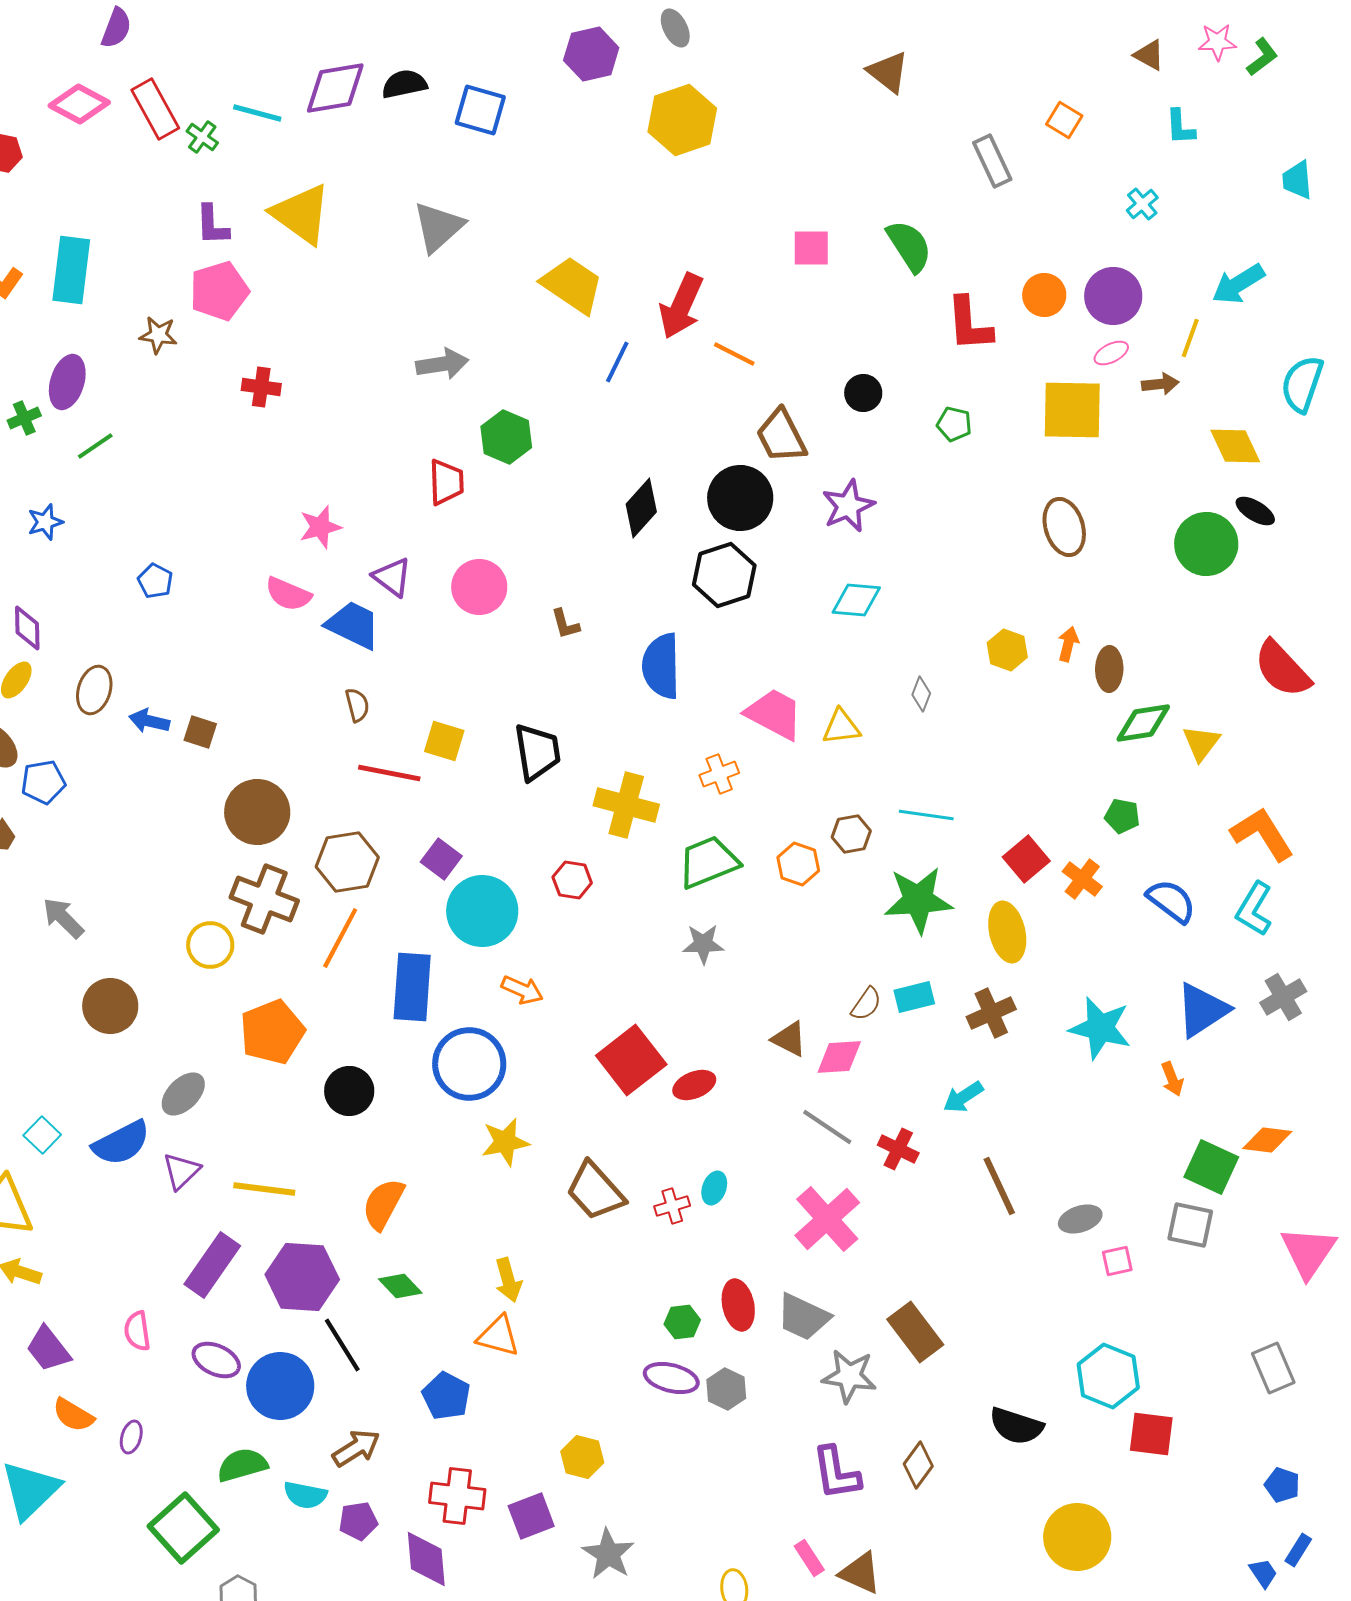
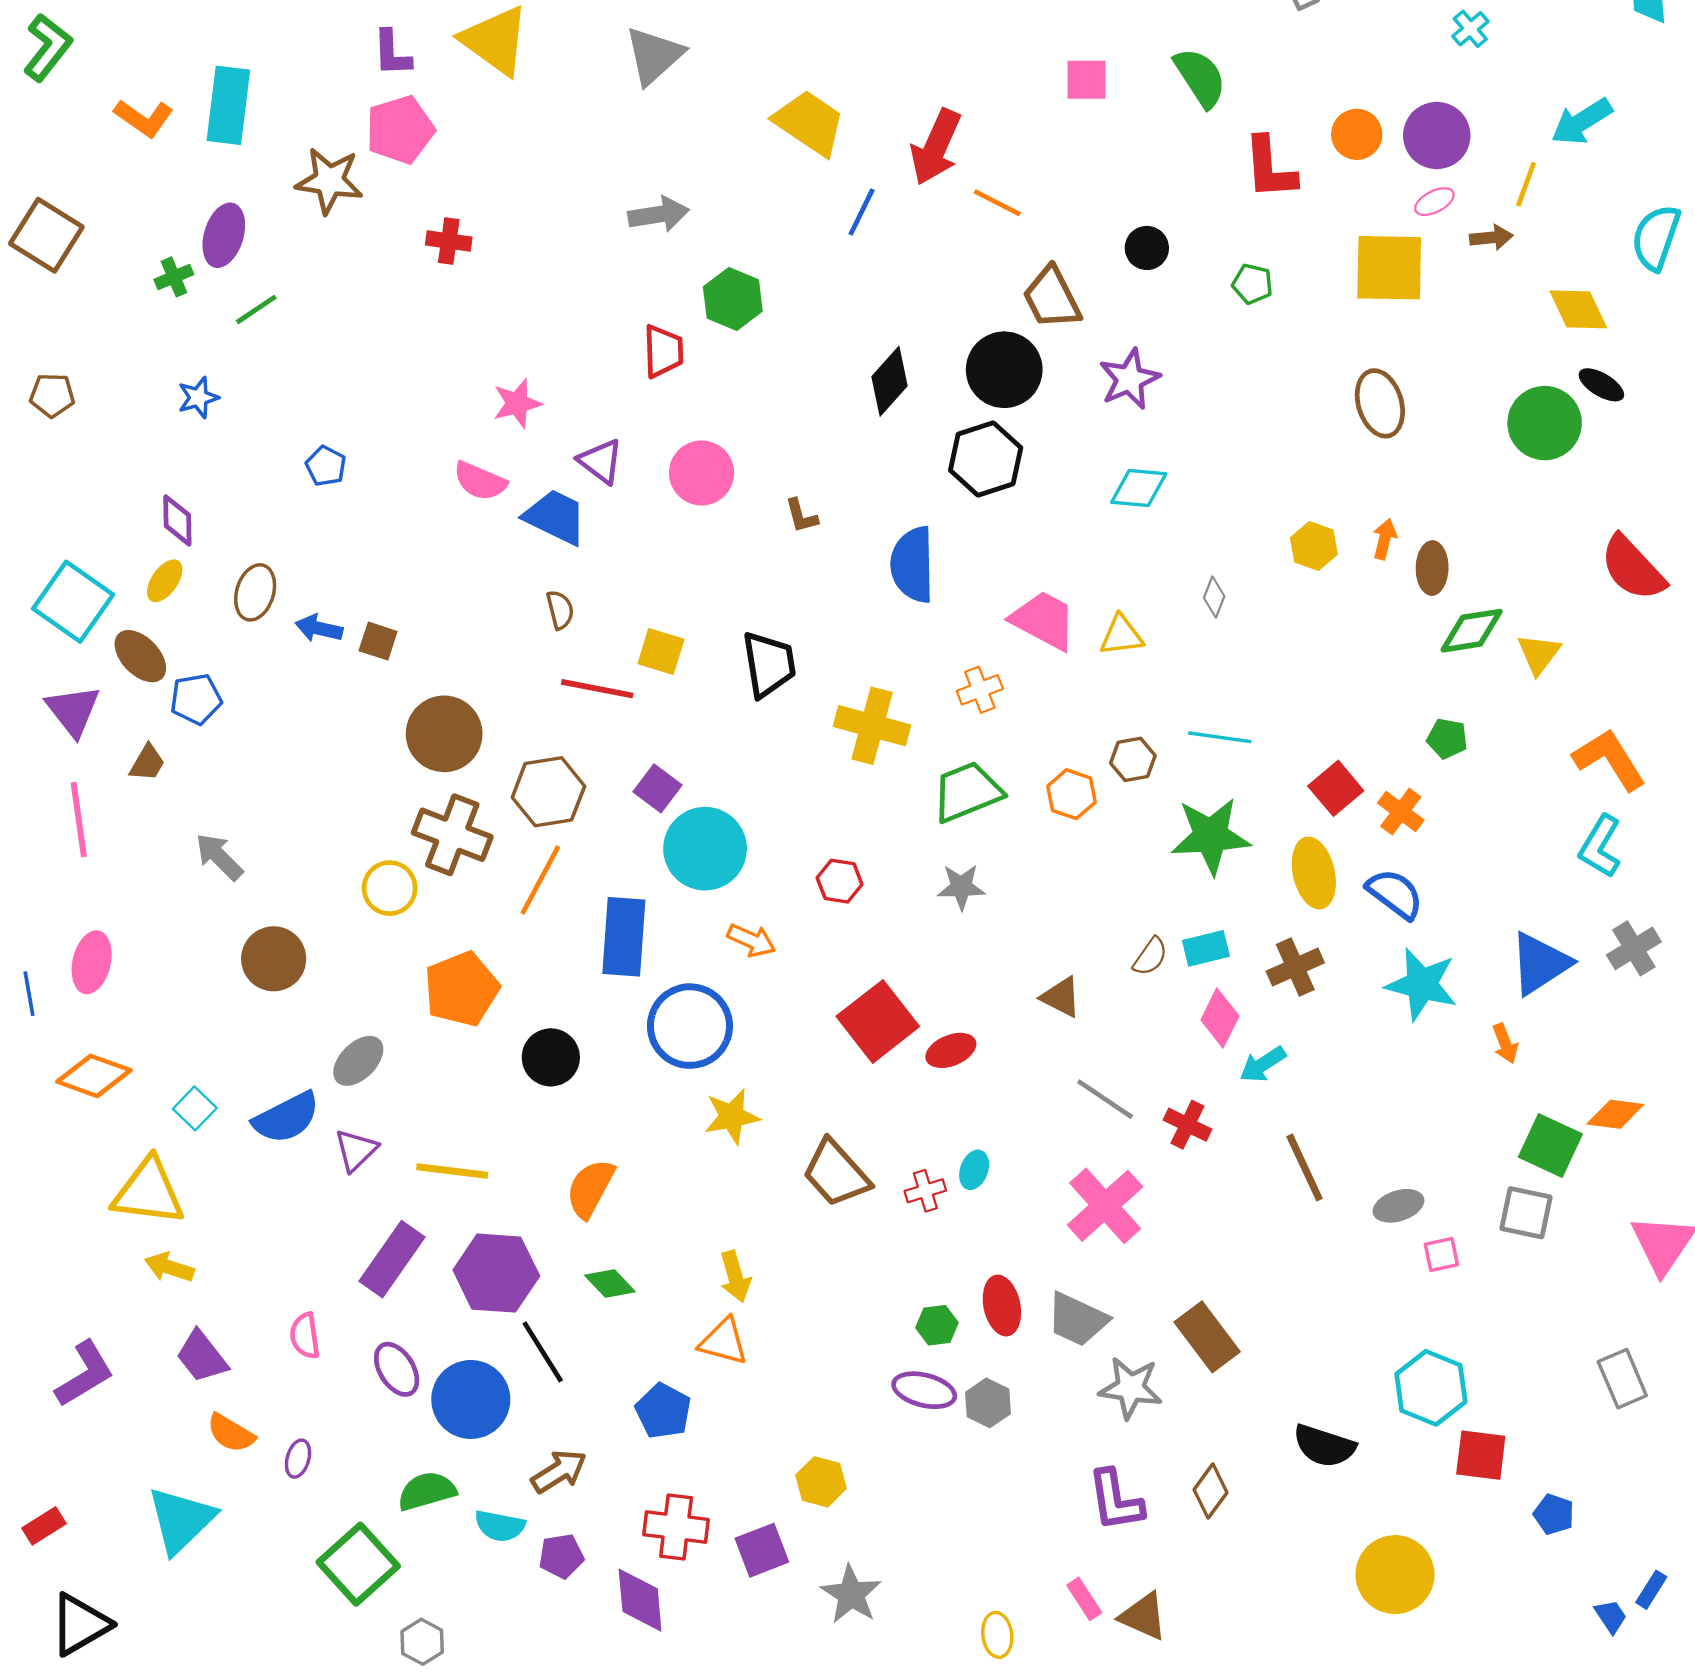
brown star: (158, 335) -> (329, 181), size x1.5
red hexagon: (572, 880) -> (840, 881), moved
blue semicircle: (1171, 901) -> (1395, 894), moved
pink diamond: (839, 1057) -> (1220, 1018), moved, turned -60
purple ellipse: (216, 1360) -> (397, 1369), turned 33
blue pentagon: (1282, 1485) -> (1554, 1514), moved

